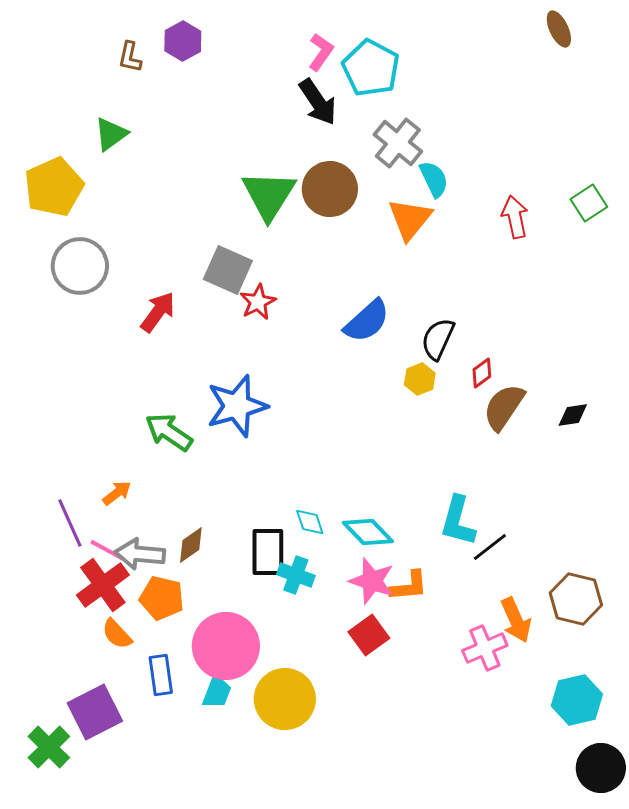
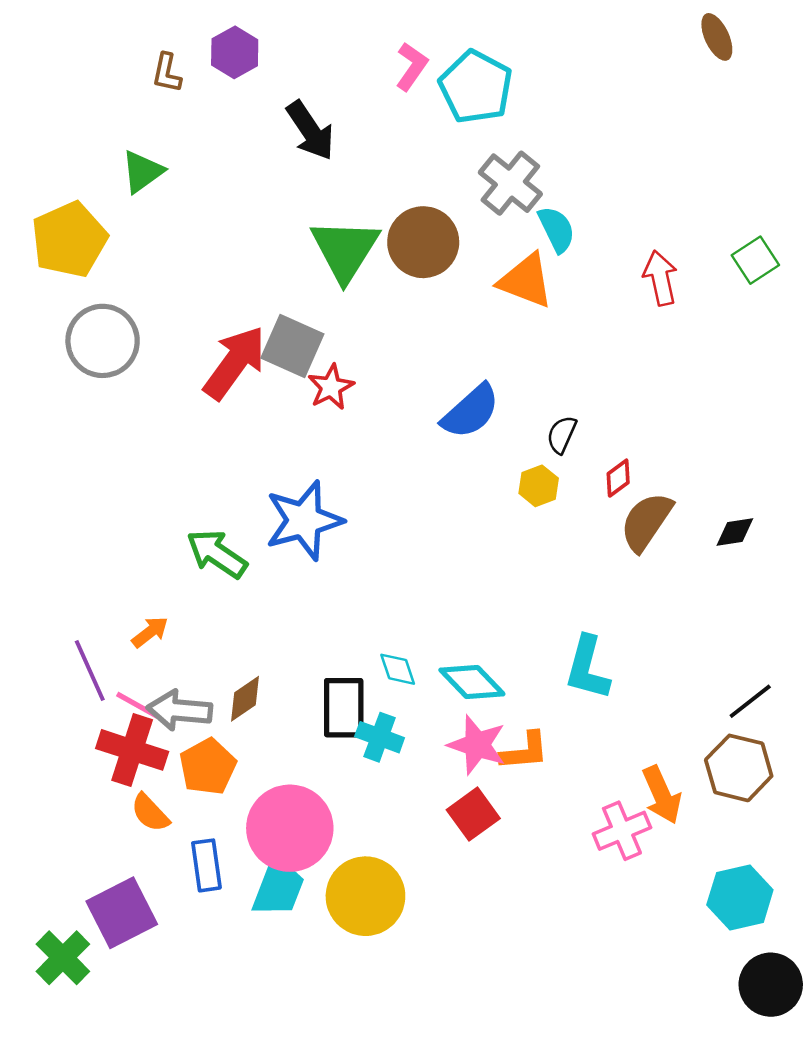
black arrow: (318, 102) -> (310, 131), moved
orange triangle: (410, 219) -> (526, 281), turned -48
red arrow: (158, 312) -> (235, 363), moved, size x1.4
black semicircle: (438, 339) -> (562, 435), size x0.7
black line: (490, 547) -> (750, 701), moved
red cross: (103, 585) -> (132, 750), turned -36
orange pentagon: (162, 598) -> (208, 767), turned 30
cyan trapezoid: (217, 692) -> (278, 887), size x1.4

